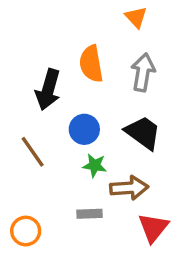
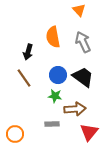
gray arrow: (143, 72) -> (83, 42), turned -35
black arrow: (48, 90) -> (28, 52), size x0.7
blue circle: (84, 129) -> (58, 75), moved
brown line: (33, 152) -> (24, 78), moved

